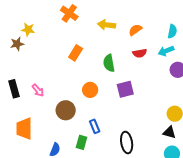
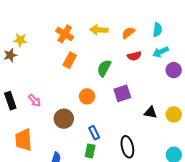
orange cross: (69, 13) -> (65, 34), moved
cyan semicircle: (172, 31) -> (157, 30), moved
green semicircle: (109, 63) -> (104, 68), turned 42
black triangle: (169, 132) -> (151, 112), moved
green rectangle: (82, 142) -> (90, 151), moved

